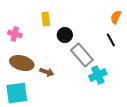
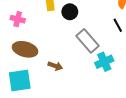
black circle: (65, 35) -> (70, 12), moved
brown arrow: (47, 72) -> (55, 66), moved

